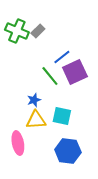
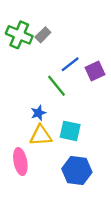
purple square: (75, 72) -> (95, 71), moved, size x0.7

